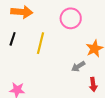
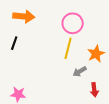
yellow line: (40, 43) -> (68, 48), moved

